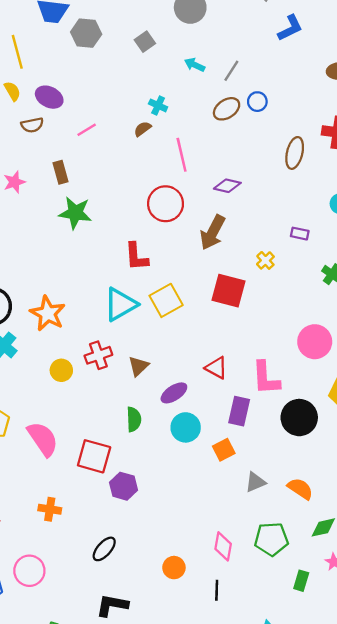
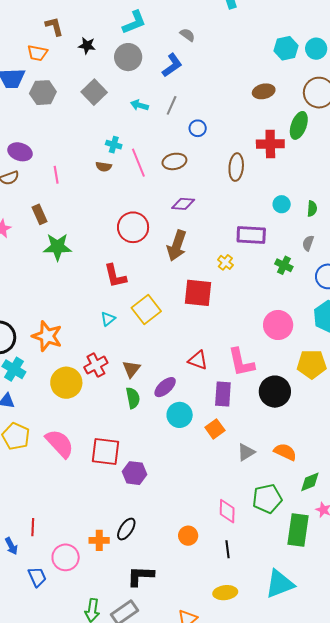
blue L-shape: (290, 28) -> (172, 65), moved
gray square: (145, 42) -> (94, 92), size x1.4
brown ellipse: (227, 109) -> (174, 161), moved, turned 30
brown semicircle: (143, 129) -> (104, 167), turned -126
pink line: (87, 130) -> (56, 175), turned -60
pink line: (182, 155) -> (138, 163), moved
purple rectangle: (300, 234) -> (251, 235), size x1.8
cyan triangle: (120, 304) -> (108, 319), size x0.5
yellow circle: (61, 370) -> (66, 383), size x1.6
green semicircle: (134, 419) -> (133, 398), moved
orange cross: (50, 509) -> (99, 540), moved
green rectangle: (301, 581) -> (298, 530), size x1.8

